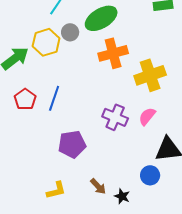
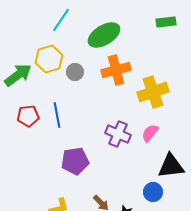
gray circle: (70, 32) -> (75, 72), moved
blue line: (54, 98) -> (57, 115), turned -30
red pentagon: (25, 99) -> (28, 116), turned 30

